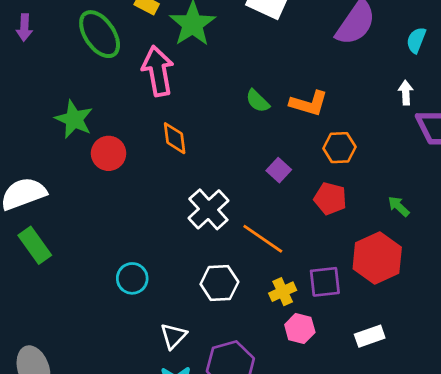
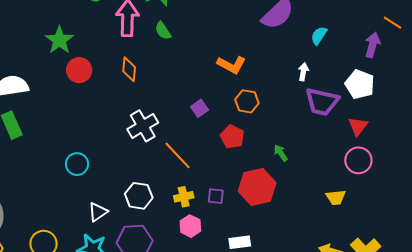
green semicircle: (258, 101) -> (163, 31), moved
purple square: (325, 282) -> (216, 196), size x0.7
white hexagon: (219, 283) -> (139, 196), moved

